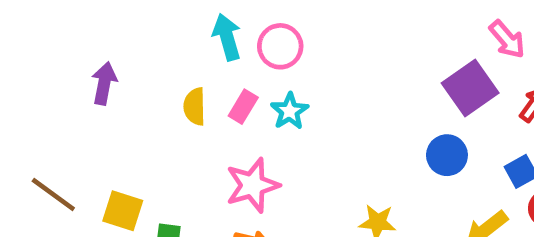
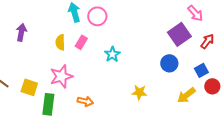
cyan star: (289, 111) -> (112, 54), moved
pink star: (252, 185) -> (61, 76), moved

